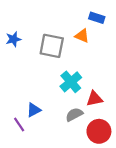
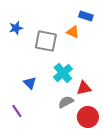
blue star: (13, 39) -> (16, 28), moved
blue triangle: (34, 110) -> (30, 83), moved, turned -48

